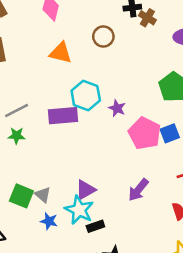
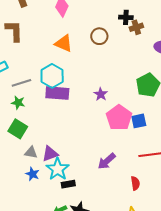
brown cross: (147, 18) -> (136, 27), turned 32
cyan hexagon: (86, 96) -> (52, 76), moved
purple triangle: (85, 190) -> (50, 154), moved
gray triangle: (43, 195) -> (31, 152), turned -40
green square: (21, 196) -> (18, 129), moved

